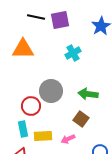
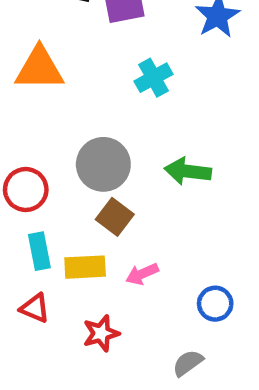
red circle: (31, 106) -> (26, 189), moved
brown square: (81, 119) -> (115, 217), moved

